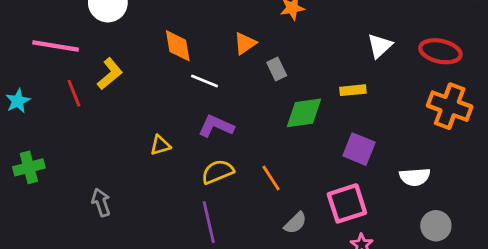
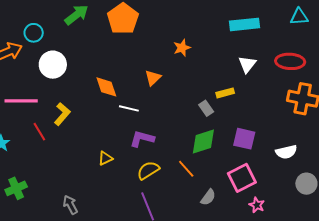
gray rectangle: (277, 69) -> (206, 108), moved
yellow rectangle: (353, 90) -> (225, 93), moved
green diamond: (304, 113) -> (203, 141), moved

